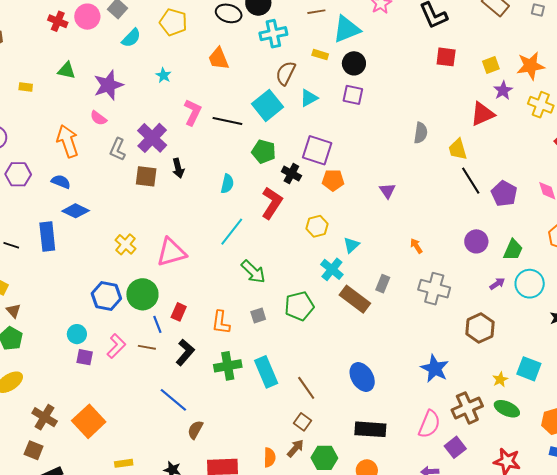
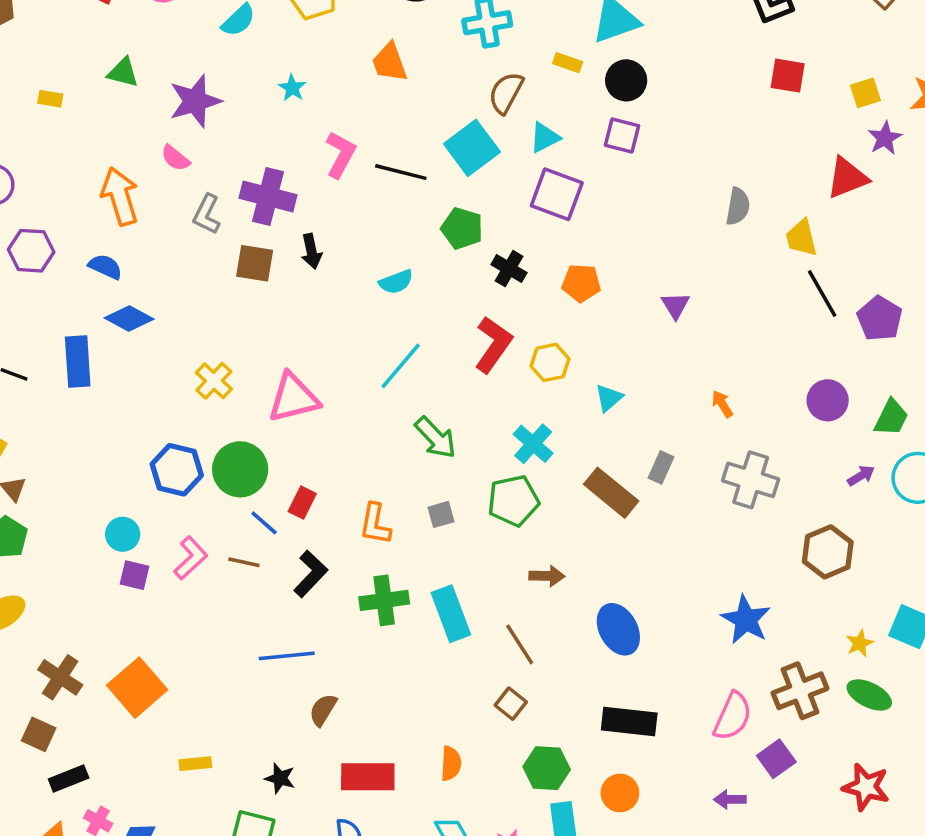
purple cross: (152, 138) -> (268, 196), turned -32
purple square: (317, 150) -> (557, 194), moved
cyan semicircle: (227, 184) -> (396, 282), turned 54
red L-shape: (272, 203) -> (493, 344), moved
cyan cross: (332, 269) -> (533, 444), moved
blue line: (157, 324) -> (264, 523), turned -30
blue line: (173, 400) -> (287, 656), turned -48
brown arrow: (295, 448) -> (547, 576), moved, turned 48

